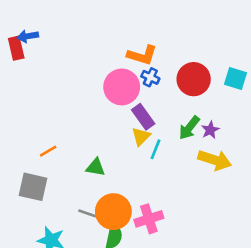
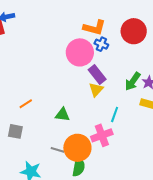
red circle: (194, 79) -> (134, 31), moved
cyan line: (156, 149) -> (115, 115), moved
gray square: (33, 187) -> (15, 131), size x0.7
pink cross: (149, 219) -> (102, 135), moved

